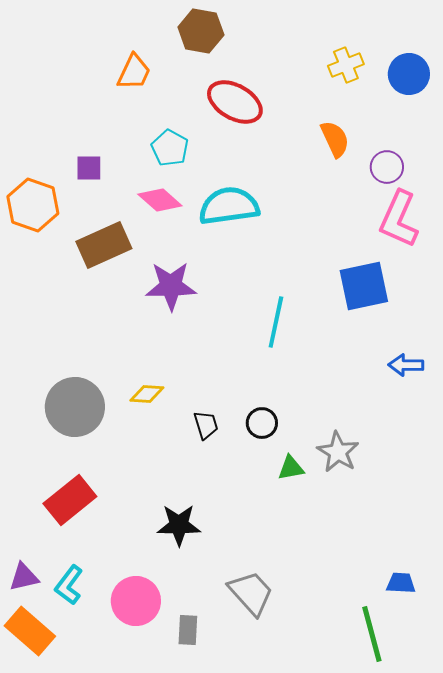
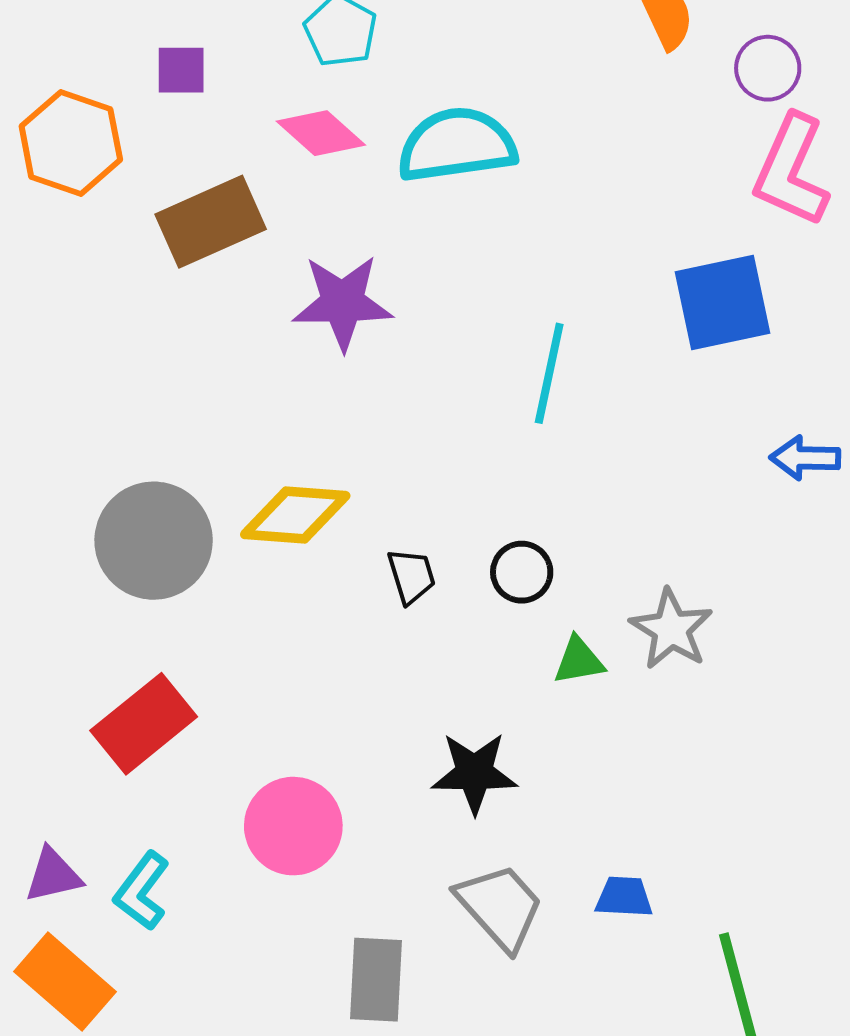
yellow diamond: (147, 394) -> (295, 515), size x1.6
black star: (179, 525) -> (474, 773), moved
blue trapezoid: (401, 583) -> (624, 897), moved
pink circle: (136, 601) -> (293, 826), moved
gray rectangle: (188, 630) -> (376, 980), size x1.4

